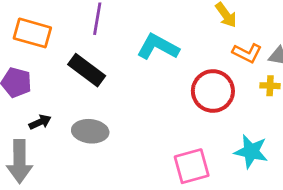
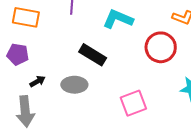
black rectangle: (87, 70) -> (93, 55), moved
pink square: (192, 166) -> (133, 103), moved

